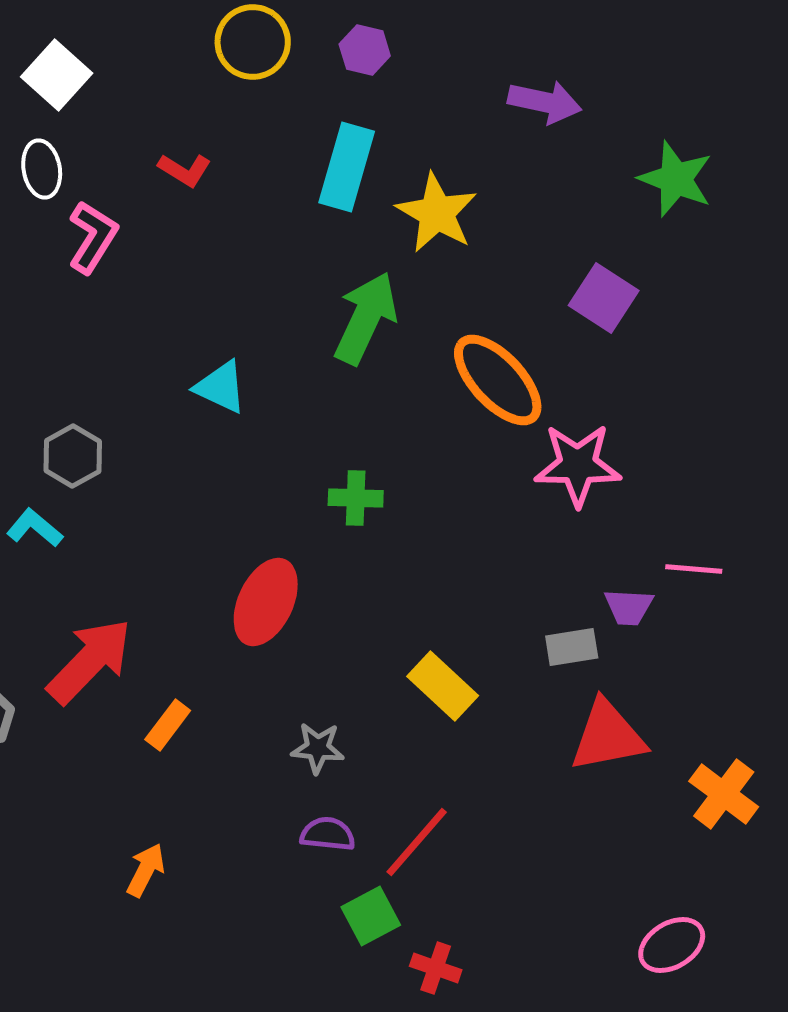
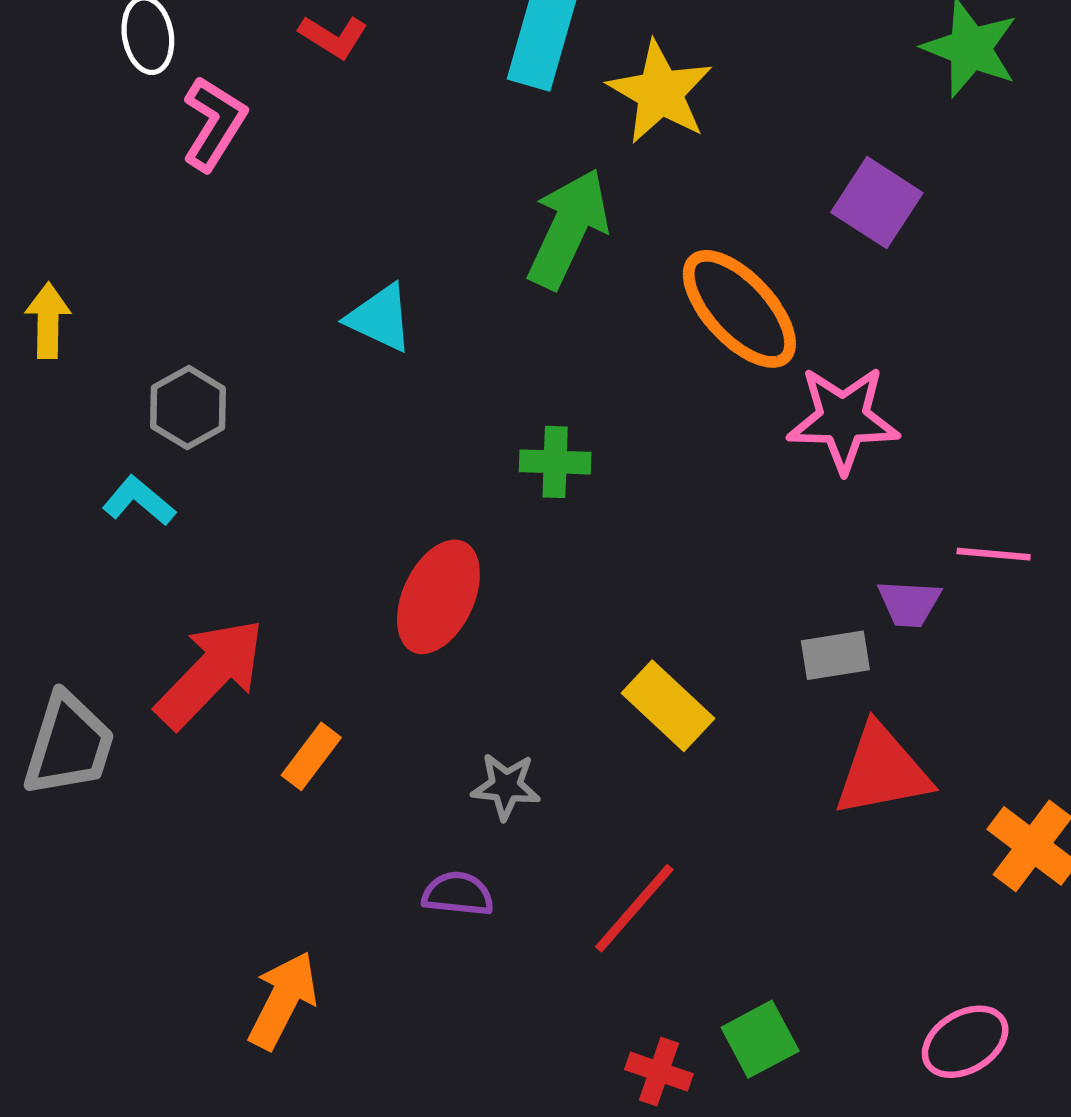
purple semicircle: (328, 834) -> (458, 894), moved
orange arrow: (146, 870) -> (283, 1000), moved, size x1.4
green square: (371, 916) -> (760, 1039), moved

